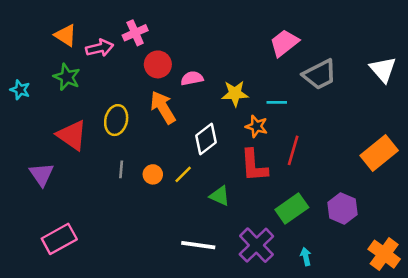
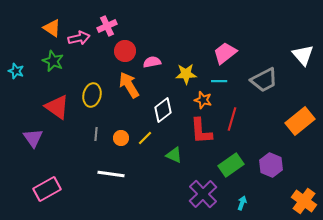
pink trapezoid: (284, 43) -> (225, 53), moved
gray trapezoid: (320, 75) -> (264, 80), moved
white line: (198, 245) -> (111, 174), moved
cyan arrow: (306, 257) -> (242, 203), turned 32

